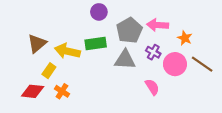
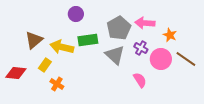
purple circle: (99, 12) -> (76, 14), moved
gray triangle: (125, 60) -> (115, 55), turned 40
red diamond: (33, 91) -> (16, 73), moved

